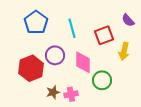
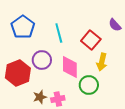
red square: (104, 35) -> (91, 40), turned -30
yellow arrow: (124, 51) -> (102, 62), moved

